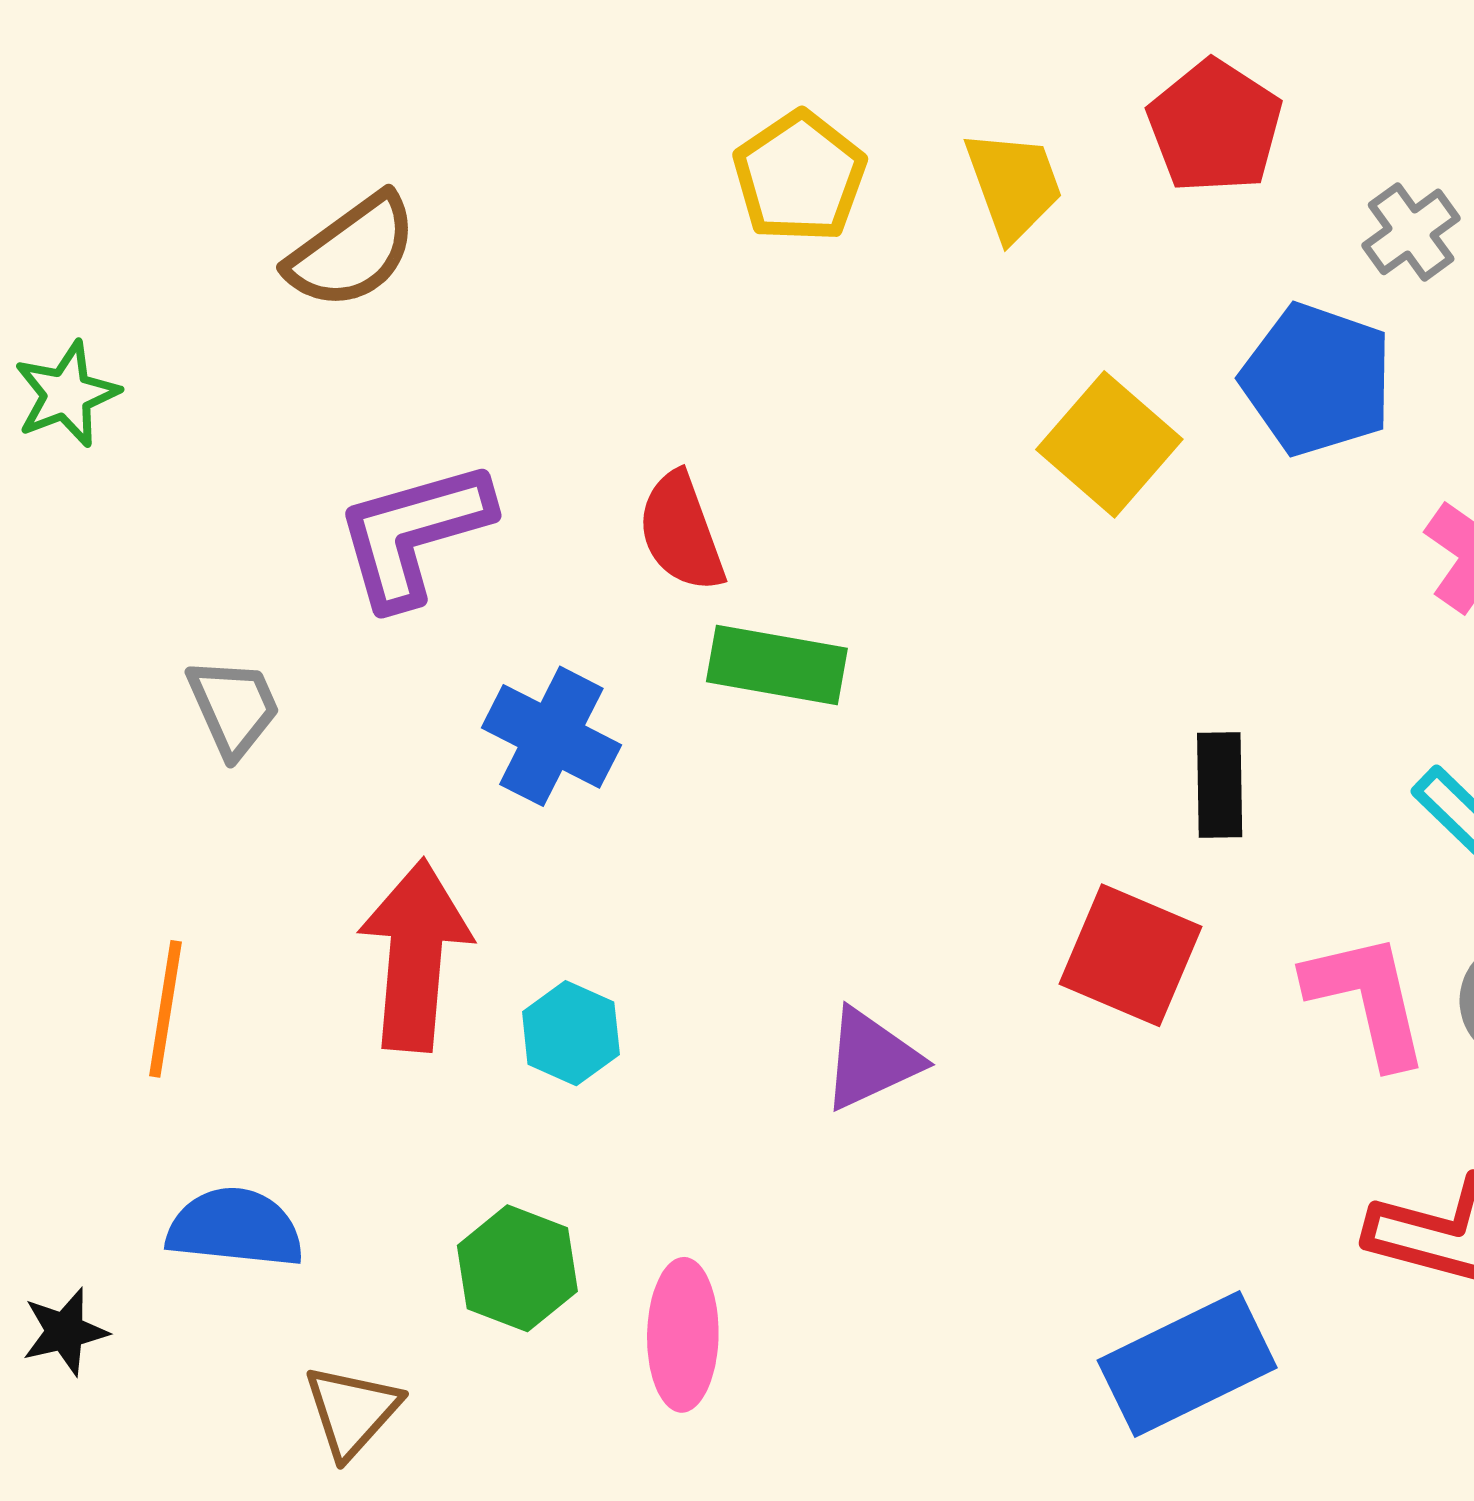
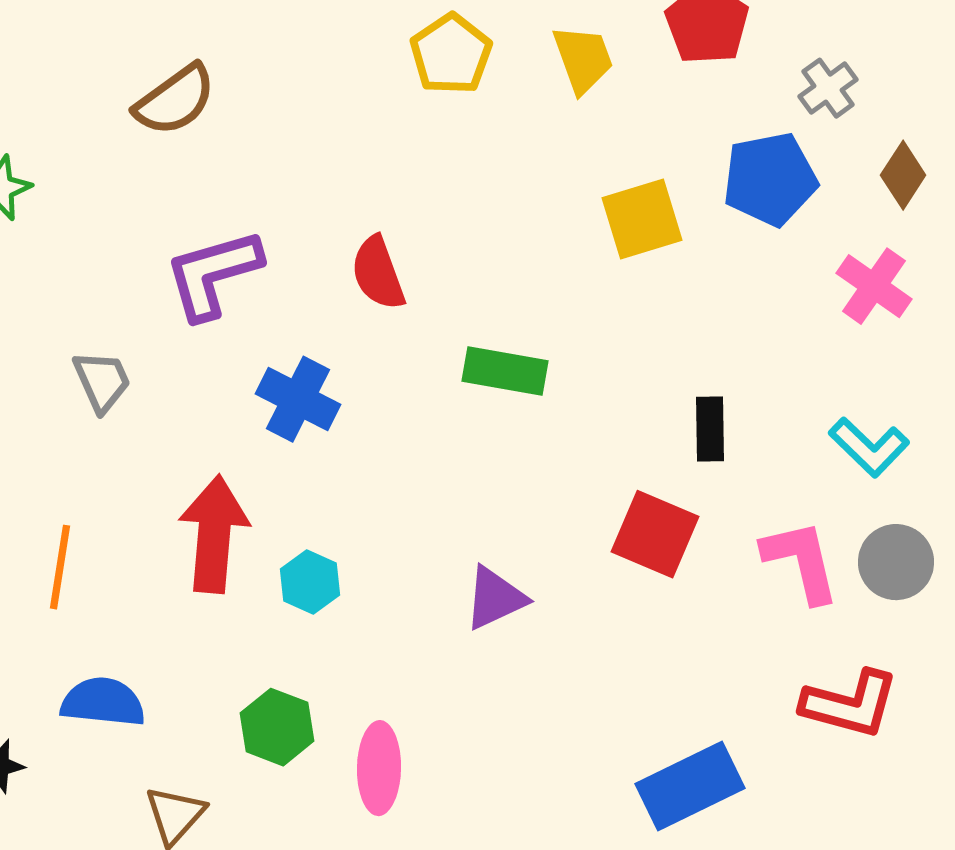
blue pentagon: (1317, 380) -> (770, 179), turned -30
yellow square: (1109, 444) -> (642, 219), turned 32
green rectangle: (777, 665) -> (505, 371), moved

